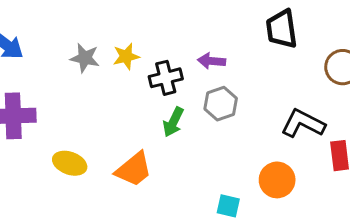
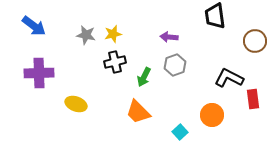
black cross: (166, 78) -> (115, 62), moved
orange trapezoid: (134, 169) -> (138, 112), moved, turned 84
cyan square: (228, 206) -> (180, 132), turned 35

